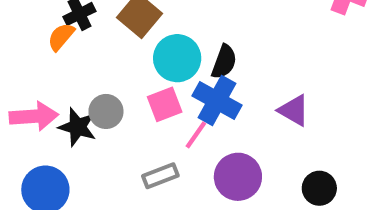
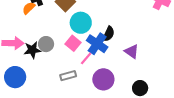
black semicircle: (224, 62) -> (109, 34), moved
pink square: (165, 104) -> (73, 43), turned -35
black star: (77, 127) -> (32, 50), turned -30

